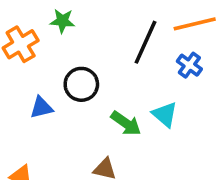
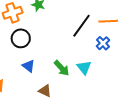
black circle: (81, 84) -> (21, 38), moved
blue triangle: (41, 108) -> (29, 66), moved, turned 40

